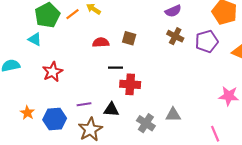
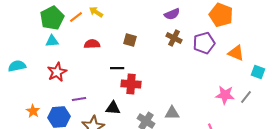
cyan triangle: (35, 39) -> (52, 41), moved, turned -32
red semicircle: (101, 42) -> (92, 44), moved
purple line: (84, 104) -> (79, 99), moved

